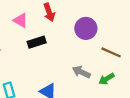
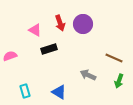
purple circle: (86, 28) -> (83, 24), moved
green arrow: (106, 79) -> (119, 81), moved, turned -40

